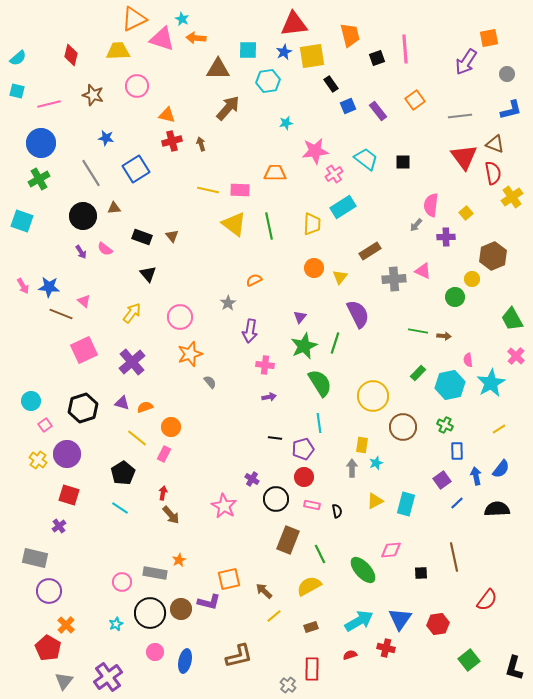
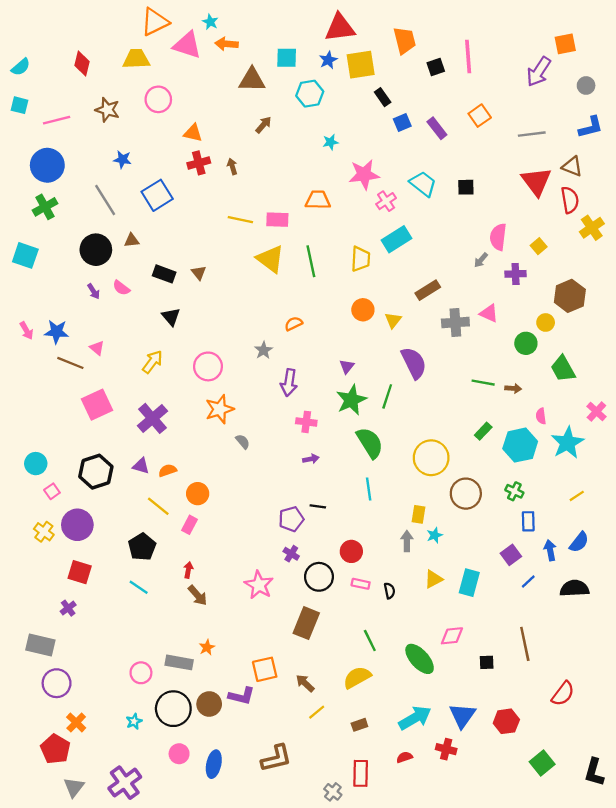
brown arrow: (228, 108) -> (263, 125), size x0.6
green trapezoid: (512, 319) -> (563, 369), moved
purple pentagon: (303, 449) -> (291, 519), moved
brown rectangle: (288, 540) -> (306, 623), moved

